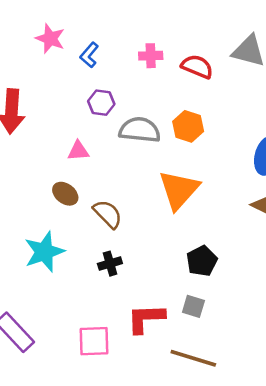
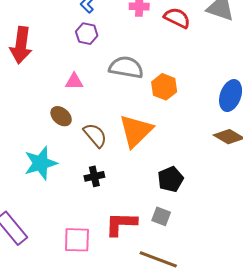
purple hexagon: (101, 103) -> (87, 34), moved
orange hexagon: (188, 126) -> (164, 87), moved
orange triangle: (179, 190) -> (136, 131), moved

